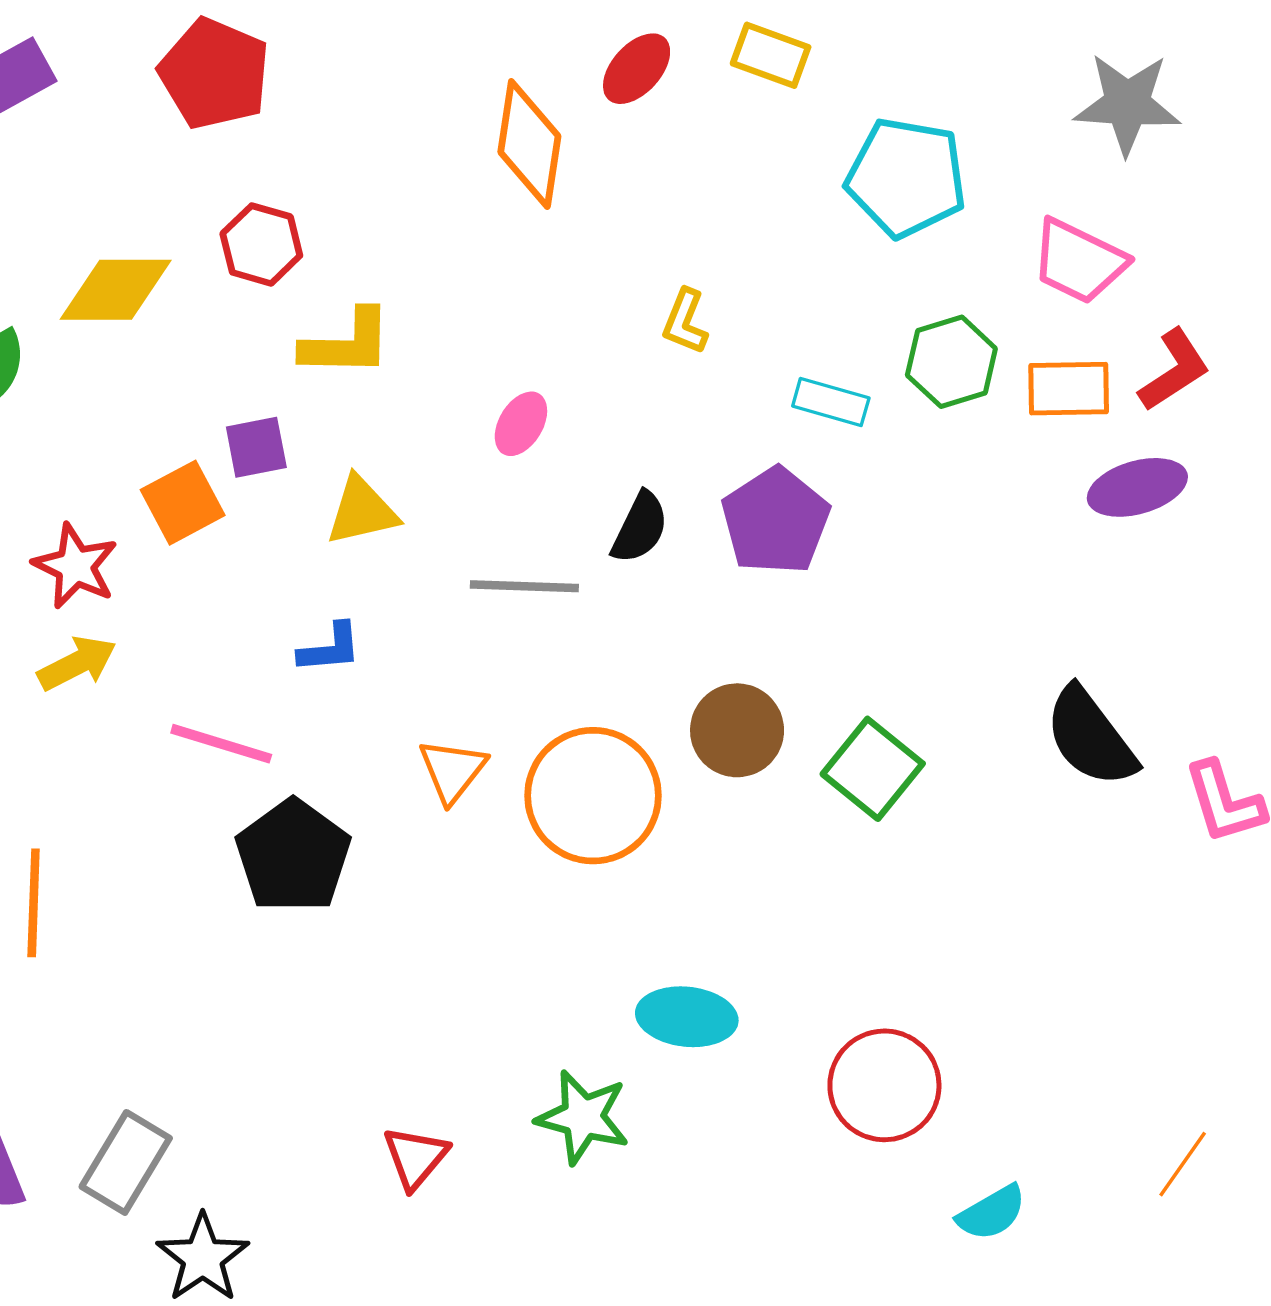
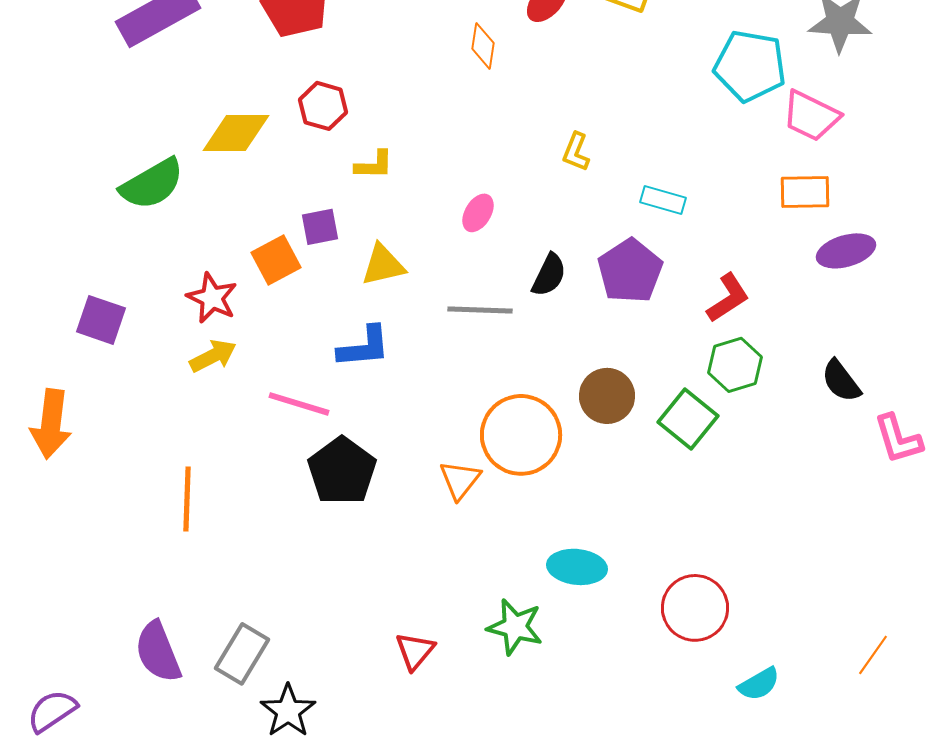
orange diamond: (529, 144) -> (483, 46), size x0.6
cyan pentagon: (906, 178) -> (750, 66), moved
yellow L-shape: (347, 343) -> (374, 165), size x0.7
green hexagon: (951, 362) -> (735, 365), moved
red L-shape: (1174, 370) -> (728, 298), moved
blue L-shape: (330, 648) -> (364, 347), size x1.4
black semicircle: (1090, 737) -> (841, 381), moved, size x0.7
orange triangle: (452, 771) -> (460, 480), moved

